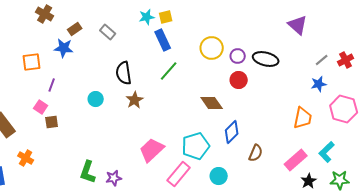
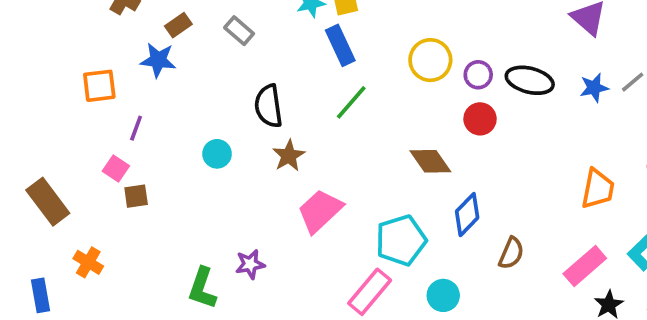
blue star: (319, 84) -> (594, 88), moved
pink trapezoid: (152, 150) -> (320, 211), moved
purple star: (114, 178) -> (250, 264), moved

